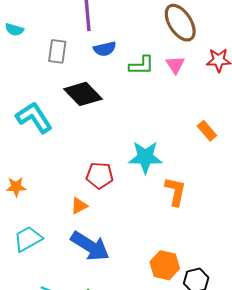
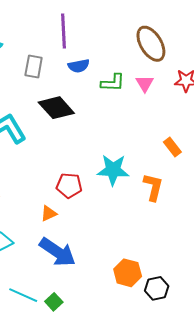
orange L-shape: (175, 191) -> (153, 187), moved

